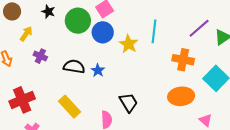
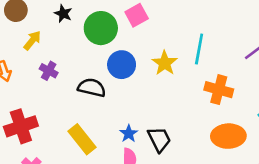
blue circle: (103, 32) -> (122, 65), moved
orange cross: (183, 60) -> (219, 90), moved
blue star: (98, 70) -> (129, 134), moved

